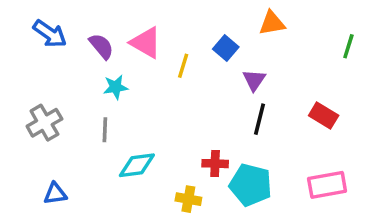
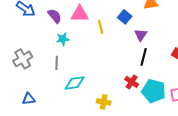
pink triangle: (146, 43) -> (80, 14), turned -30
yellow line: (183, 66) -> (101, 27), turned -32
red cross: (215, 164) -> (132, 82), moved, turned 32
cyan pentagon: (251, 185) -> (154, 91), moved

